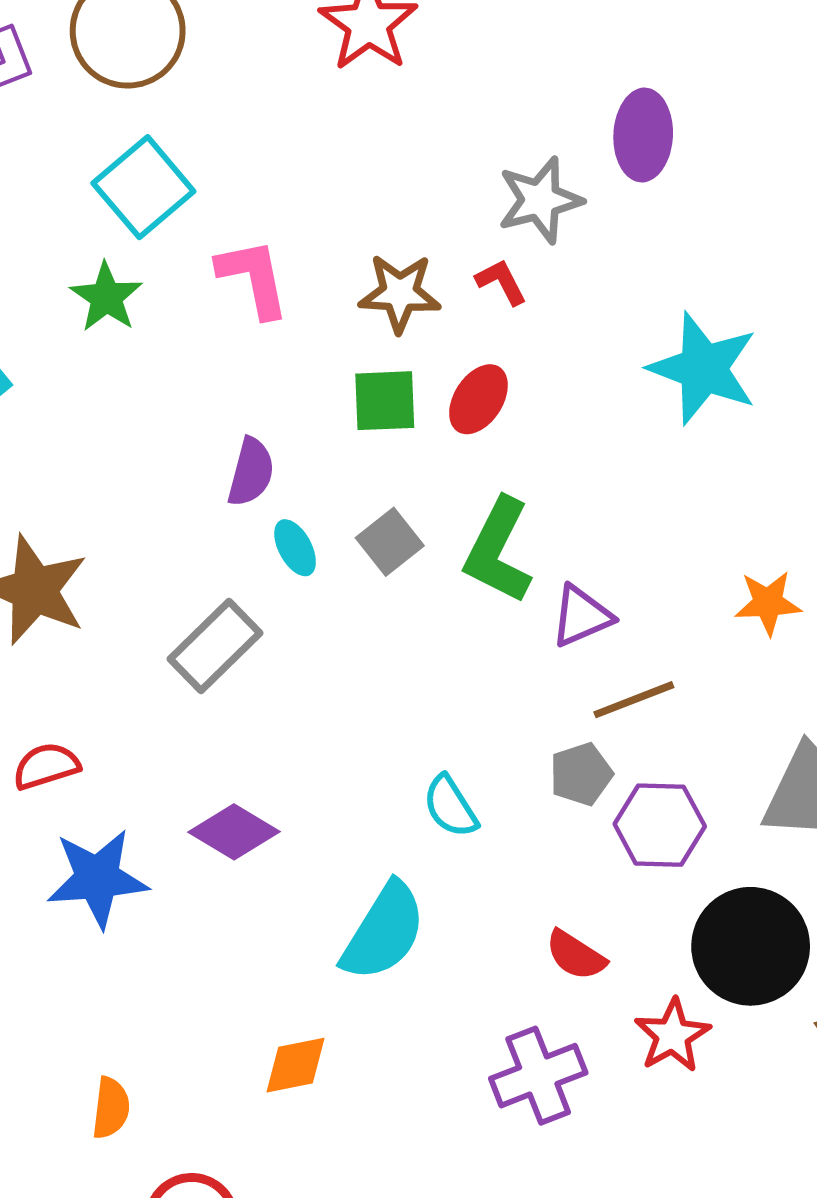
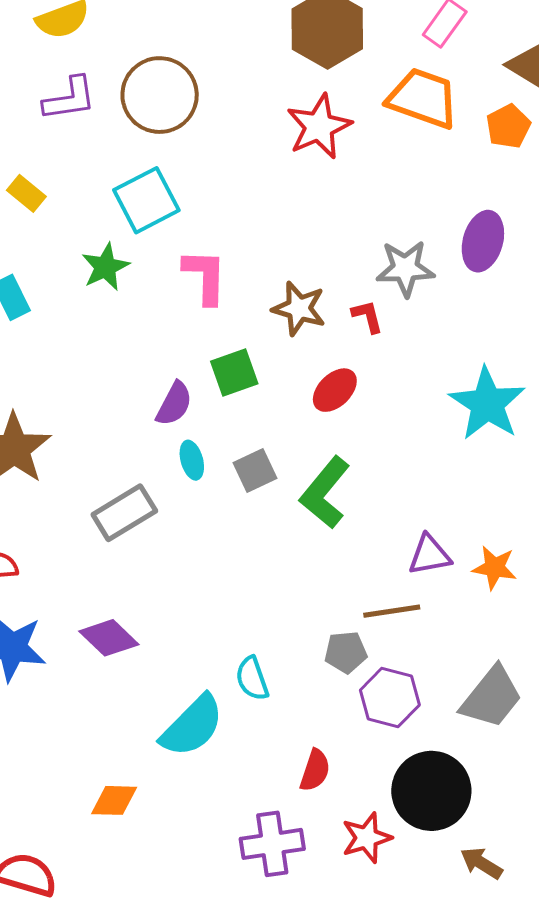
green square: (385, 401) -> (234, 372), moved, turned -30
purple triangle: (581, 616) -> (429, 555), moved
cyan semicircle: (450, 806) -> (252, 679), moved
red semicircle: (576, 955) -> (315, 770), turned -117

